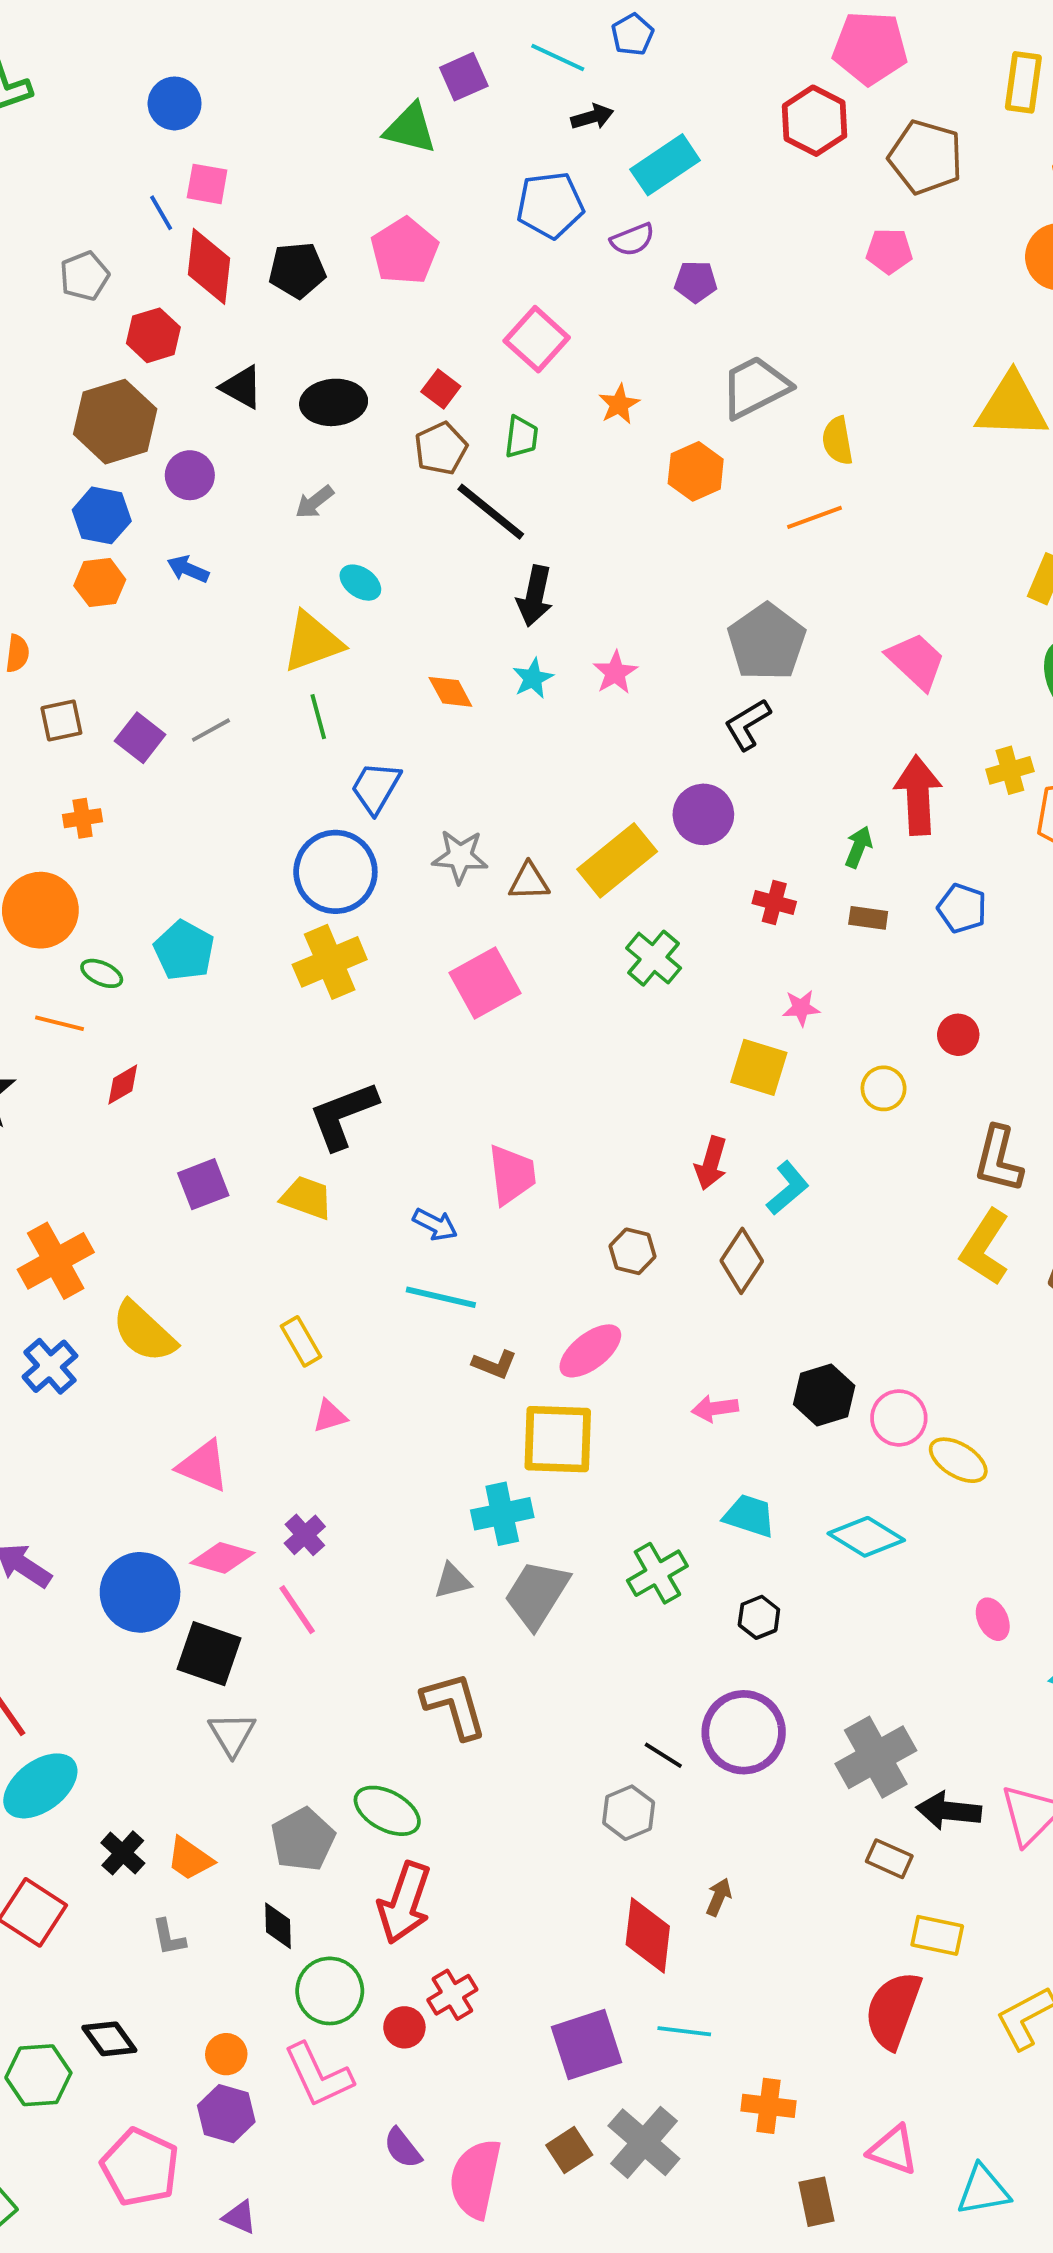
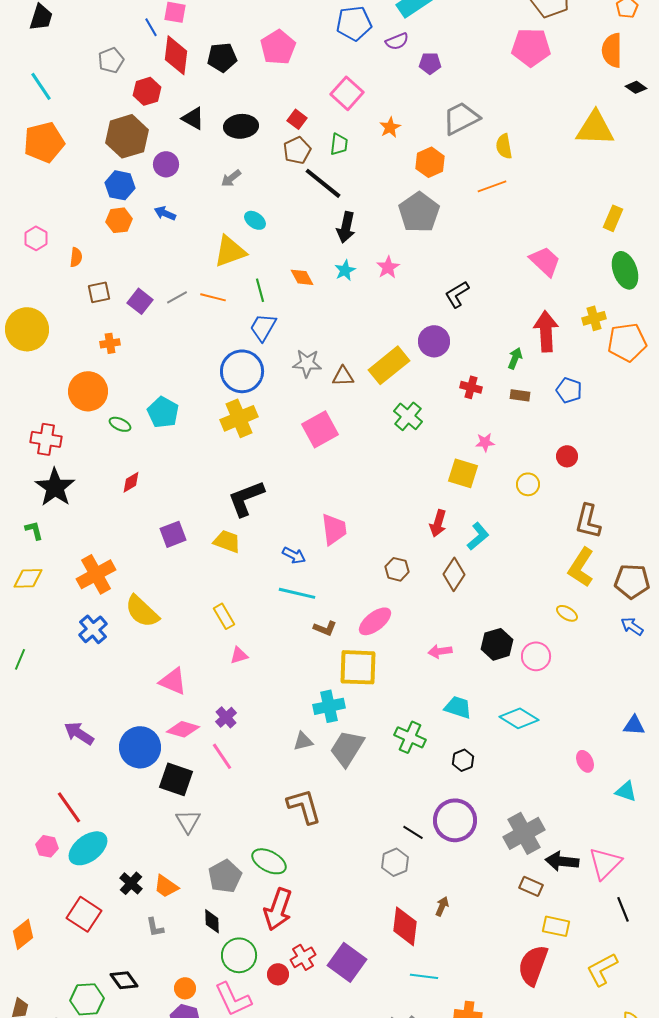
pink pentagon: (889, 251) -> (531, 47), size x1.6
gray pentagon: (767, 642) -> (419, 212), moved
green line: (318, 717) -> (260, 290), moved
orange line: (60, 1023) -> (213, 297), moved
yellow ellipse: (958, 1460) -> (567, 613), moved, size x0.7
green cross: (657, 1573) -> (410, 737), turned -36
purple square: (586, 2045) -> (347, 962), moved, turned -36

